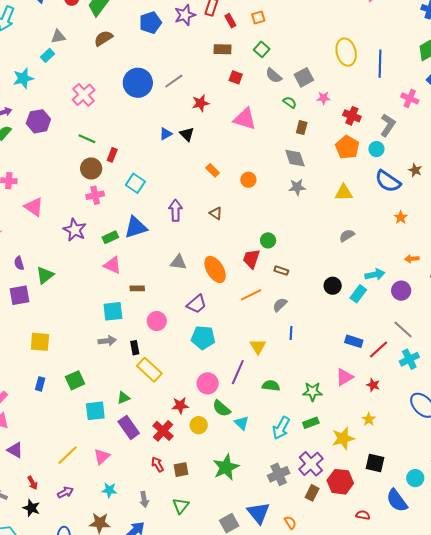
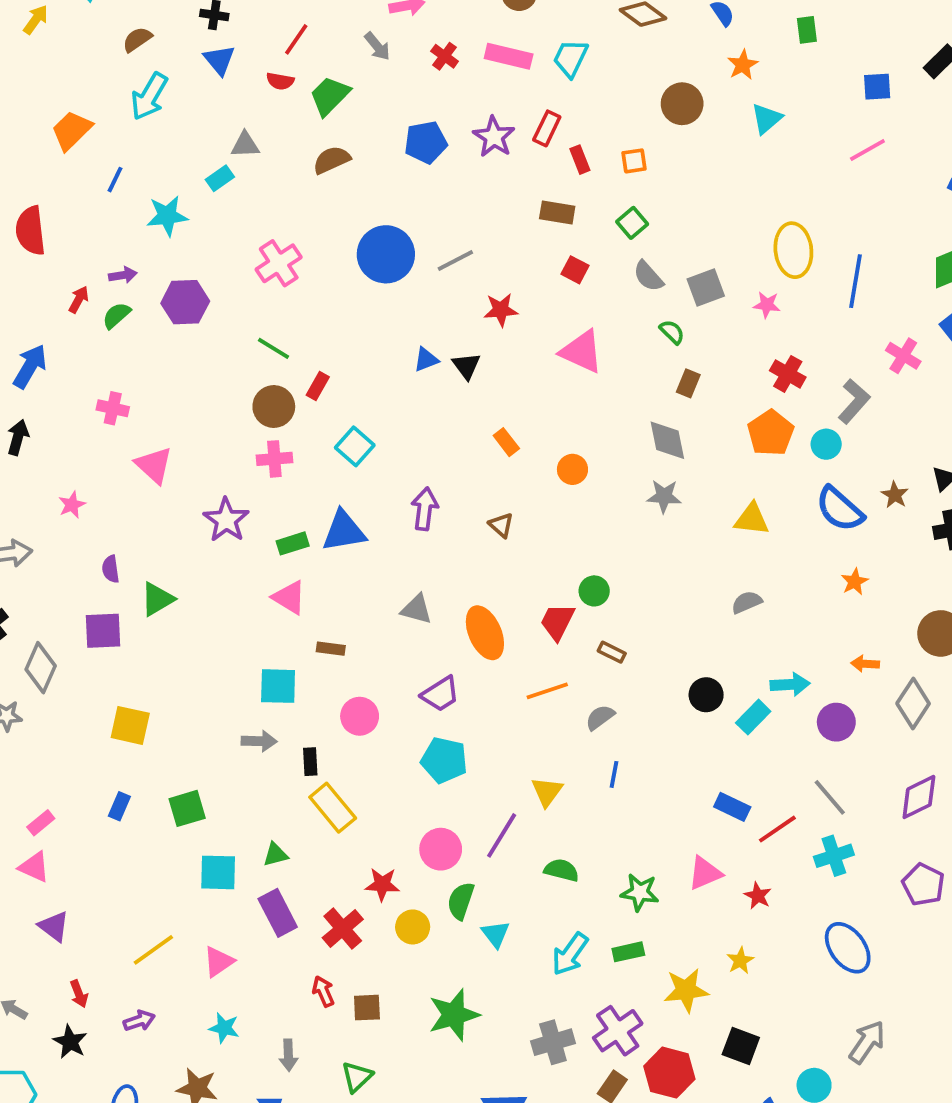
purple star: (185, 15) -> (494, 137), turned -30
pink star: (323, 98) -> (767, 305), moved
green semicircle: (221, 408) -> (461, 901), turned 60

